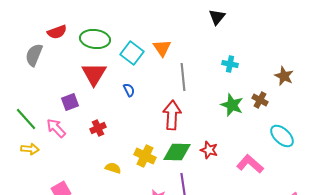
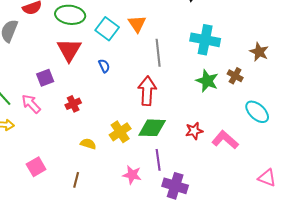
cyan cross: (230, 64) -> (205, 40), size x1.8
red star: (209, 150) -> (194, 131), moved, turned -30
yellow cross: (145, 156) -> (120, 132), turned 30

